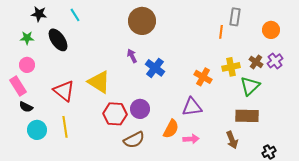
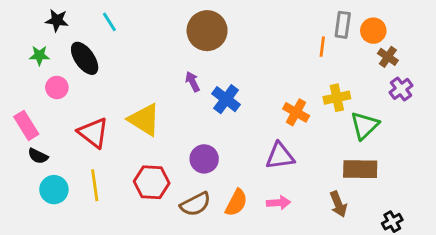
orange circle: (271, 30) -> (373, 31), moved
brown cross: (256, 62) -> (388, 57), moved
pink circle: (27, 65) -> (57, 87), moved
red hexagon: (115, 114) -> (152, 182), moved
orange semicircle: (171, 129) -> (236, 203), moved

